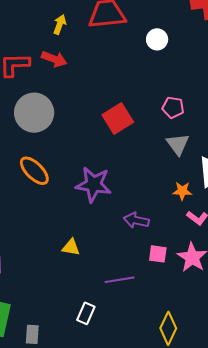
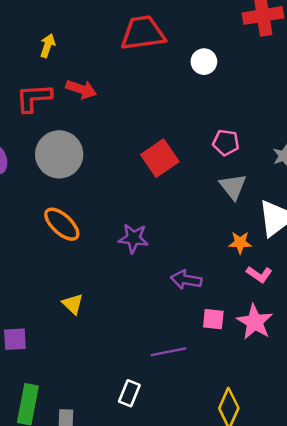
yellow arrow: (60, 24) -> (48, 46), moved
purple star: (94, 184) -> (133, 238), size x0.7
yellow triangle: (71, 247) -> (73, 304), moved, turned 36

